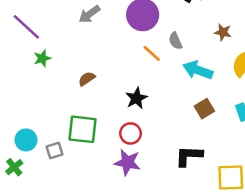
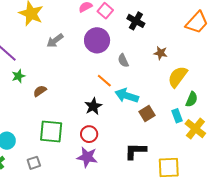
orange line: (152, 53) -> (104, 81), moved
cyan arrow: (198, 70) -> (127, 96), moved
brown semicircle: (87, 79) -> (40, 91), moved
gray square: (55, 151) -> (34, 163), moved

